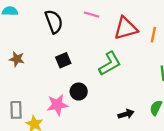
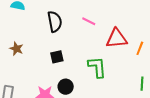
green L-shape: (110, 64) -> (97, 67), turned -75

